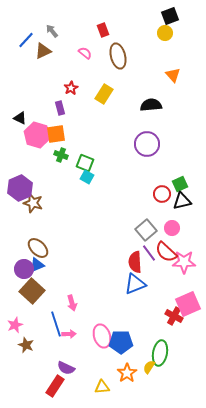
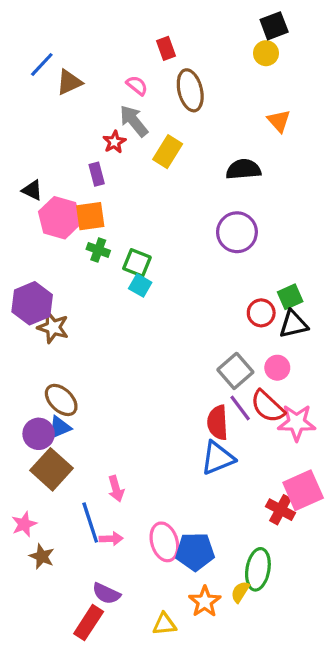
gray arrow: (52, 31) -> (134, 121), moved, size x1.5

